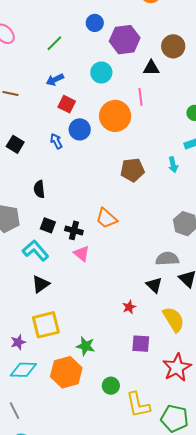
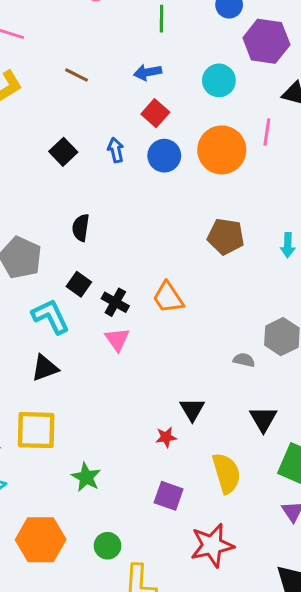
green line: (54, 43) -> (161, 19), turned -60
blue arrow: (56, 141) -> (116, 150), moved
gray semicircle: (167, 259) -> (244, 360), moved, size x0.6
black triangle: (154, 285) -> (192, 409), moved
orange hexagon: (66, 372) -> (41, 540), moved

